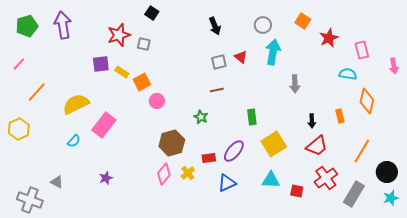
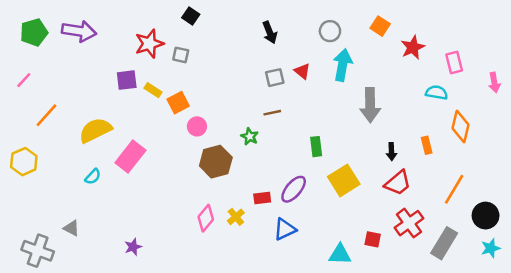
purple arrow: (63, 25) -> (79, 31), turned 108
gray arrow: (295, 84) -> (370, 105), size x1.5
green star: (201, 117) -> (250, 136), moved
brown hexagon: (172, 143) -> (216, 162), moved
purple star: (106, 178) -> (133, 247), moved
cyan triangle: (271, 180) -> (340, 254), moved

